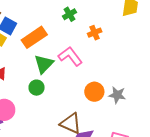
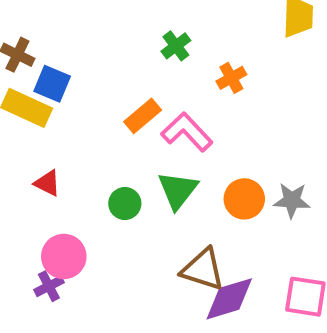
orange rectangle: (34, 37) -> (143, 116), moved, size x0.7
green triangle: (44, 64) -> (178, 190), moved

